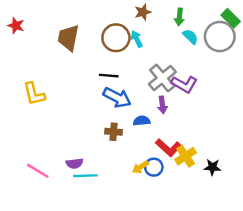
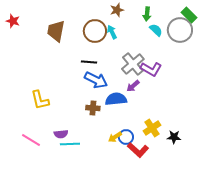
yellow L-shape: (34, 94) -> (40, 100), moved
purple arrow: (162, 105) -> (133, 86), turned 56
blue semicircle: (142, 121) -> (116, 99), size x1.5
red L-shape: (168, 148) -> (138, 150), moved

